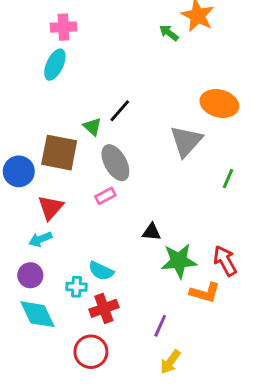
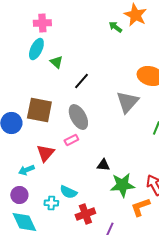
green triangle: (92, 127) -> (56, 62), moved
red triangle: (51, 207) -> (45, 153), moved
orange L-shape: (205, 293) -> (140, 207), turned 145
red cross: (104, 308) -> (85, 214), moved

